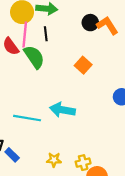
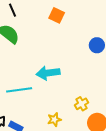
orange square: (83, 65) -> (57, 15), moved
yellow cross: (83, 163) -> (81, 104), moved

